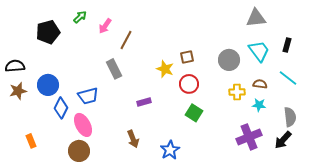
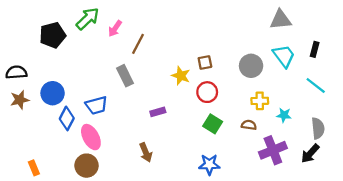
green arrow: (80, 17) -> (88, 19), size x1.6
brown semicircle: (260, 84) -> (249, 125), moved
orange rectangle: (31, 141) -> (34, 168), moved
blue star: (170, 150) -> (209, 164), moved, turned 30

